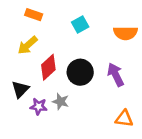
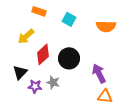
orange rectangle: (34, 15) -> (39, 11), moved
cyan square: (80, 24) -> (69, 19), turned -32
purple arrow: (116, 75) -> (99, 73), moved

